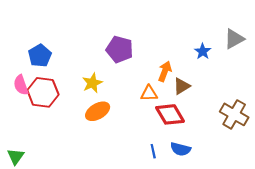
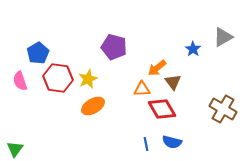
orange arrow: (165, 71) -> (157, 68), turned -150
brown triangle: (182, 86) -> (173, 82), turned -36
red hexagon: (43, 92) -> (58, 78), moved

